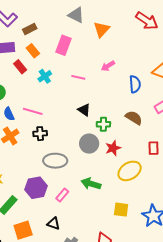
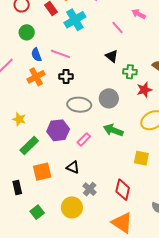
pink arrow: (108, 66) -> (139, 14), turned 56
cyan cross: (45, 76) -> (75, 20), size x1.5
pink line: (78, 77) -> (118, 28), moved, turned 32
gray circle: (89, 144) -> (109, 98), moved
red star: (113, 148) -> (144, 90), moved

